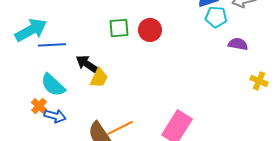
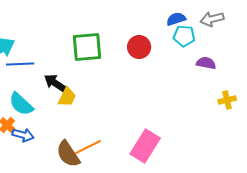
green square: (119, 28) -> (87, 47), size x1.5
red circle: (150, 30) -> (139, 47), moved
yellow cross: (259, 81) -> (227, 100), turned -36

